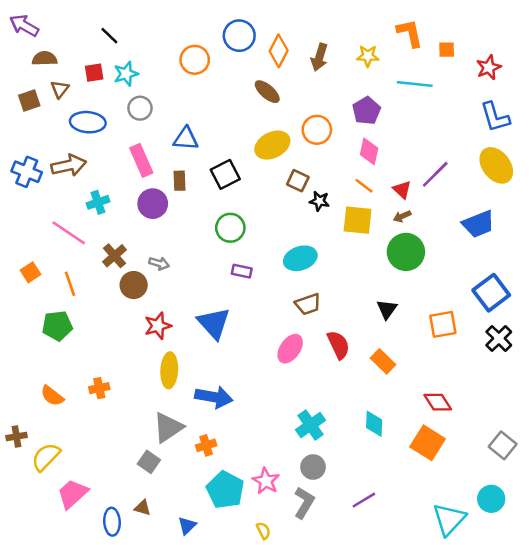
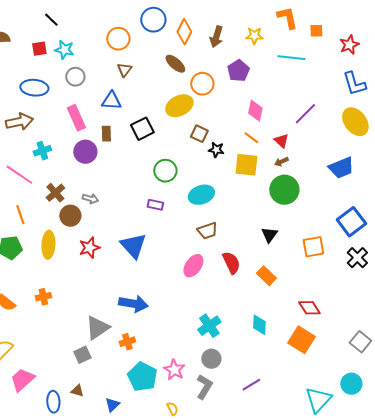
cyan star: (126, 74) -> (64, 50), turned 30
brown triangle: (60, 89) -> (124, 70), moved
purple pentagon: (366, 111) -> (238, 71), moved
orange circle: (317, 130) -> (202, 84), moved
purple line: (435, 174) -> (305, 114), moved
green circle: (230, 228) -> (165, 171), moved
yellow ellipse: (169, 370) -> (48, 245), moved
gray square: (149, 462) -> (82, 355), turned 30

